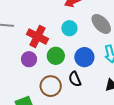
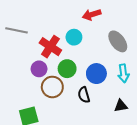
cyan circle: (69, 28) -> (74, 37), moved
brown circle: (51, 86) -> (52, 87), moved

